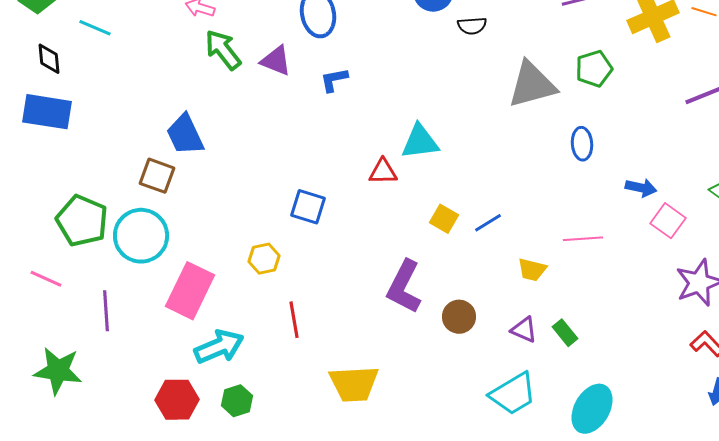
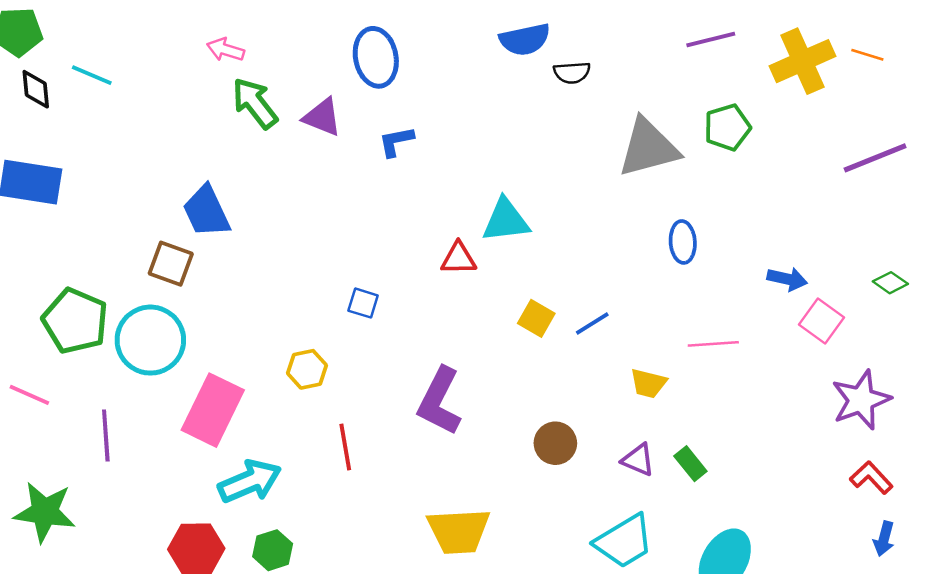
black diamond: (49, 59) -> (36, 89), moved
blue ellipse: (582, 144) -> (683, 242), moved
blue square: (308, 207) -> (363, 303), size x0.7
purple L-shape: (404, 287) -> (439, 401), moved
yellow trapezoid: (354, 384) -> (459, 531), moved

